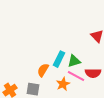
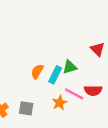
green triangle: (74, 61) -> (70, 67), moved
orange semicircle: (43, 70) -> (37, 71), moved

